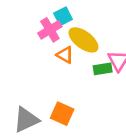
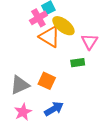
orange triangle: (65, 55) -> (50, 37), size x1.6
green rectangle: (103, 69) -> (78, 63), moved

